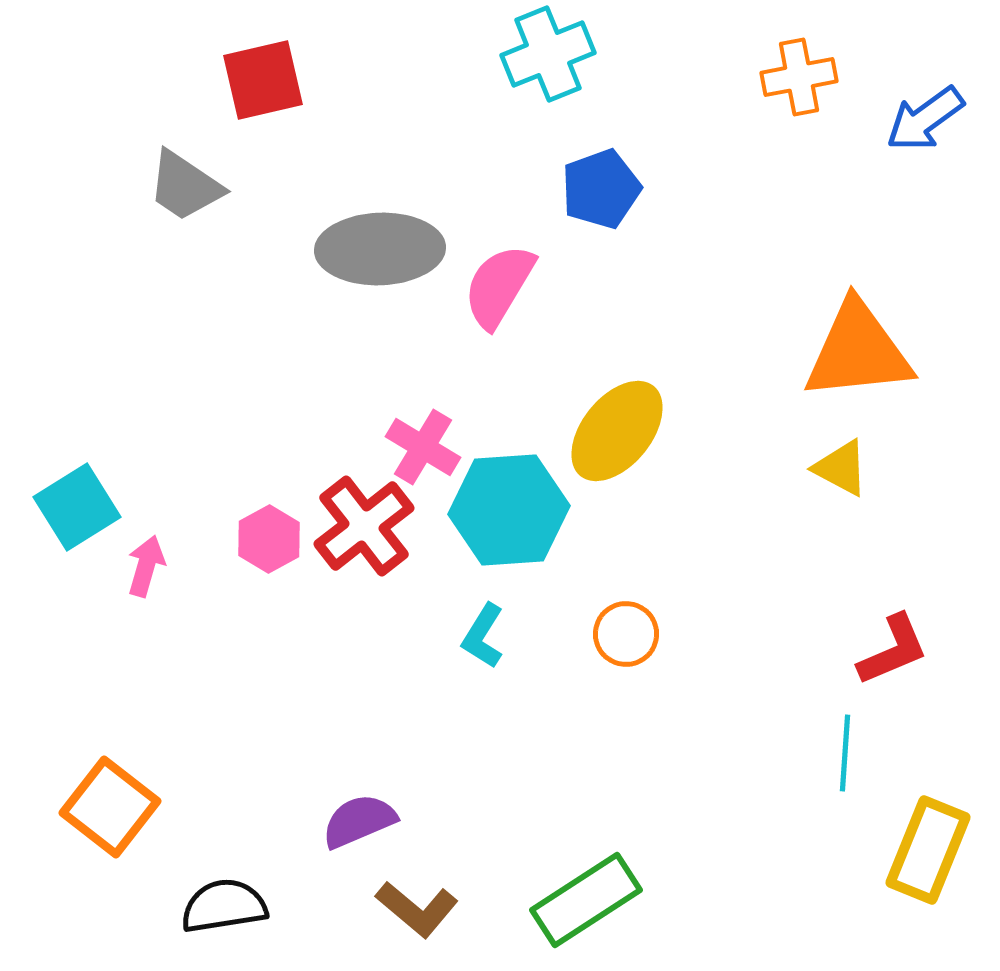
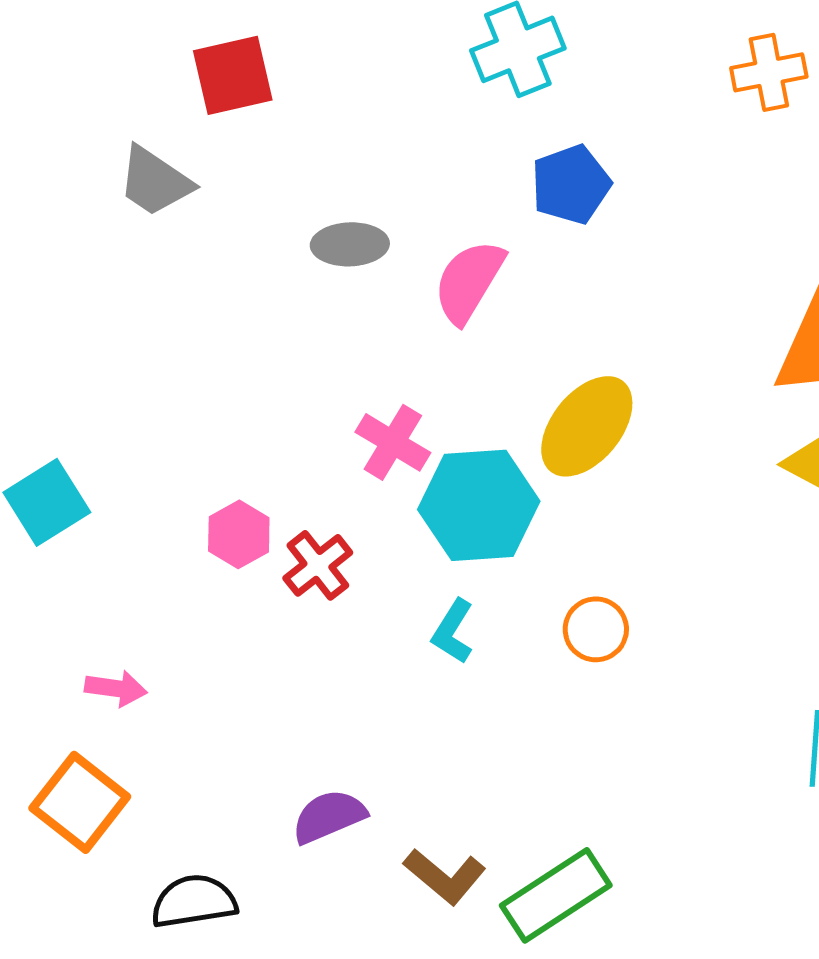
gray ellipse: (380, 249) -> (350, 244), size x0.6
red cross: (364, 526) -> (318, 565), moved, size x0.7
pink arrow: (146, 566) -> (116, 688), moved, turned 82
brown L-shape: (417, 909) -> (445, 876), moved

